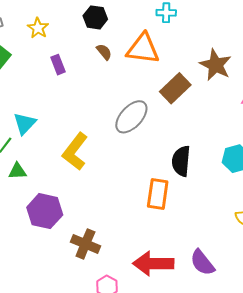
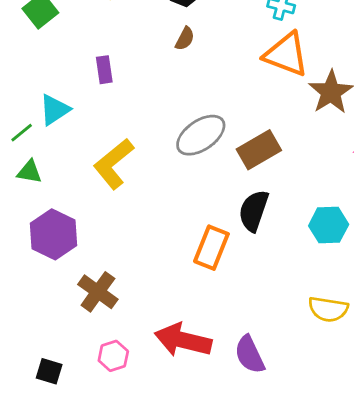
orange triangle: (143, 49) -> (286, 54), moved
brown semicircle: (104, 52) -> (185, 39), turned 54
purple rectangle: (58, 65) -> (104, 70), moved
brown rectangle: (175, 88) -> (259, 150), moved

